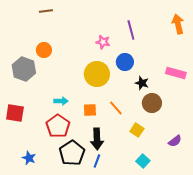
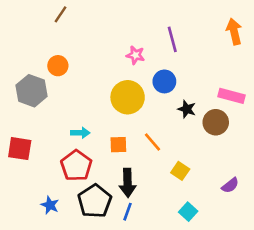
brown line: (46, 11) -> (60, 14), turned -48
brown circle: (152, 103) -> (216, 122), moved
blue star: (29, 158) -> (50, 205), moved

